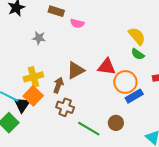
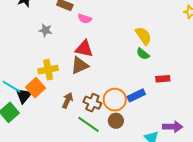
red triangle: (107, 67) -> (84, 49), moved
yellow cross: (33, 77) -> (48, 70), moved
orange circle: (125, 82) -> (115, 100), moved
brown arrow: (58, 85) -> (68, 100), moved
brown cross: (65, 107) -> (92, 103), moved

